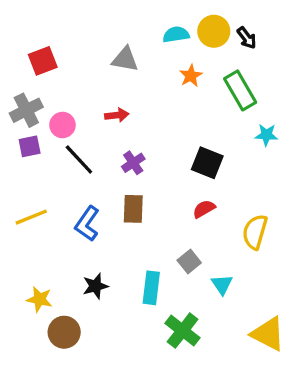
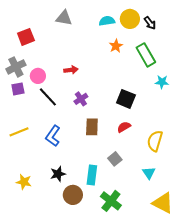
gray triangle: (125, 59) -> (64, 18), moved
brown rectangle: (133, 209) -> (92, 127), moved
cyan triangle: (222, 285) -> (149, 173), moved
brown circle: (64, 332) -> (73, 195), moved

